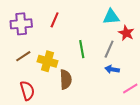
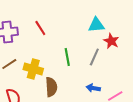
red line: (55, 20) -> (40, 28), turned -56
blue arrow: (112, 69) -> (93, 88), moved

